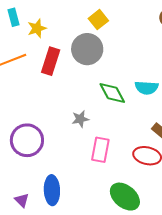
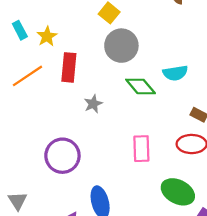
gray circle: (87, 49) -> (121, 46), moved
gray star: (80, 119) -> (93, 104), moved

